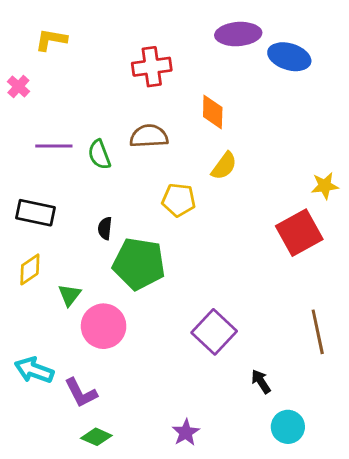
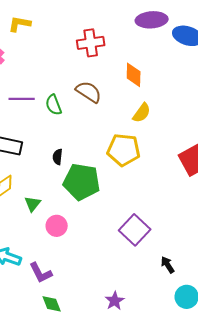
brown semicircle: (149, 136) -> (89, 92), turned 36
yellow pentagon: (179, 200) -> (124, 150), moved, size x1.4
pink circle: (104, 326) -> (57, 226), size x0.7
green diamond: (96, 437) -> (52, 304), turned 45

